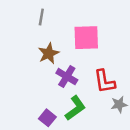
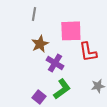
red L-shape: (104, 81) -> (88, 52), moved

